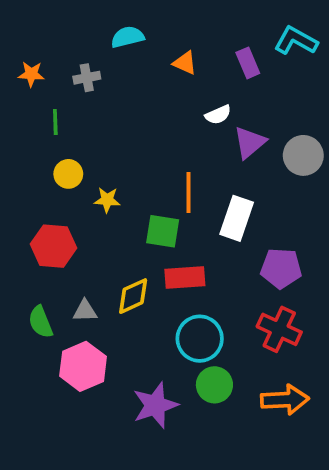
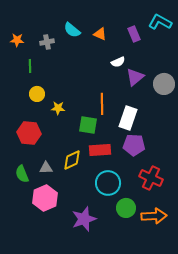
cyan semicircle: (127, 37) -> (72, 30), moved, turned -126
purple pentagon: (281, 268) -> (134, 145), moved
green circle: (214, 385) -> (126, 208), moved

